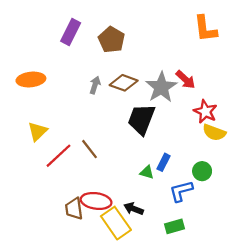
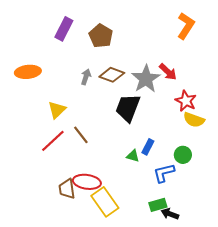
orange L-shape: (205, 29) -> (186, 26), turned -140
yellow triangle: (38, 131) -> (57, 110), moved
black arrow: (134, 209) -> (170, 214), moved

